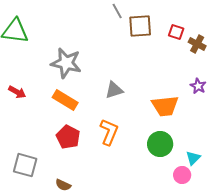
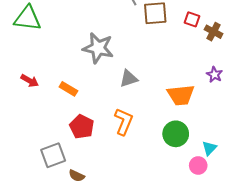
gray star: (66, 63) -> (98, 48), moved
orange rectangle: (65, 100) -> (68, 89), moved, size x0.7
gray square: (25, 165) -> (53, 155), moved, turned -35

